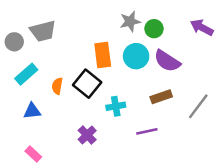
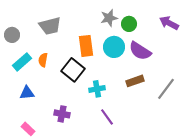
gray trapezoid: (43, 31) -> (50, 26), moved
orange semicircle: (57, 86) -> (43, 60), moved
purple line: (147, 131) -> (107, 117), moved, turned 66
purple cross: (87, 135) -> (62, 114), moved, turned -35

